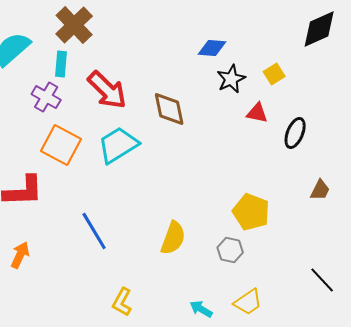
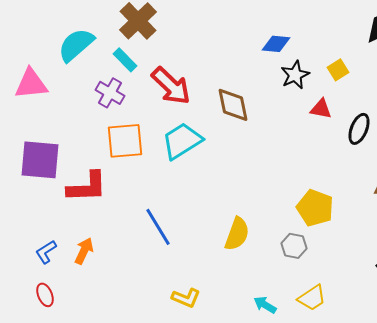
cyan rectangle: (61, 64) -> (125, 60), turned -50
orange square: (61, 145) -> (125, 141), turned -33
yellow L-shape: (122, 302) -> (186, 298), turned -96

